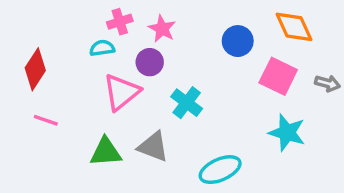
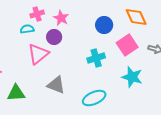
pink square: (278, 76) -> (127, 45), turned 30
cyan cross: (187, 103) -> (96, 58), moved, turned 36
green triangle: (106, 152) -> (16, 93), moved

